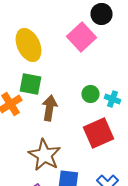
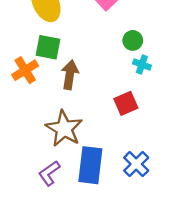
green circle: (90, 94) -> (133, 40), moved
red square: (98, 133) -> (126, 103), size x0.7

